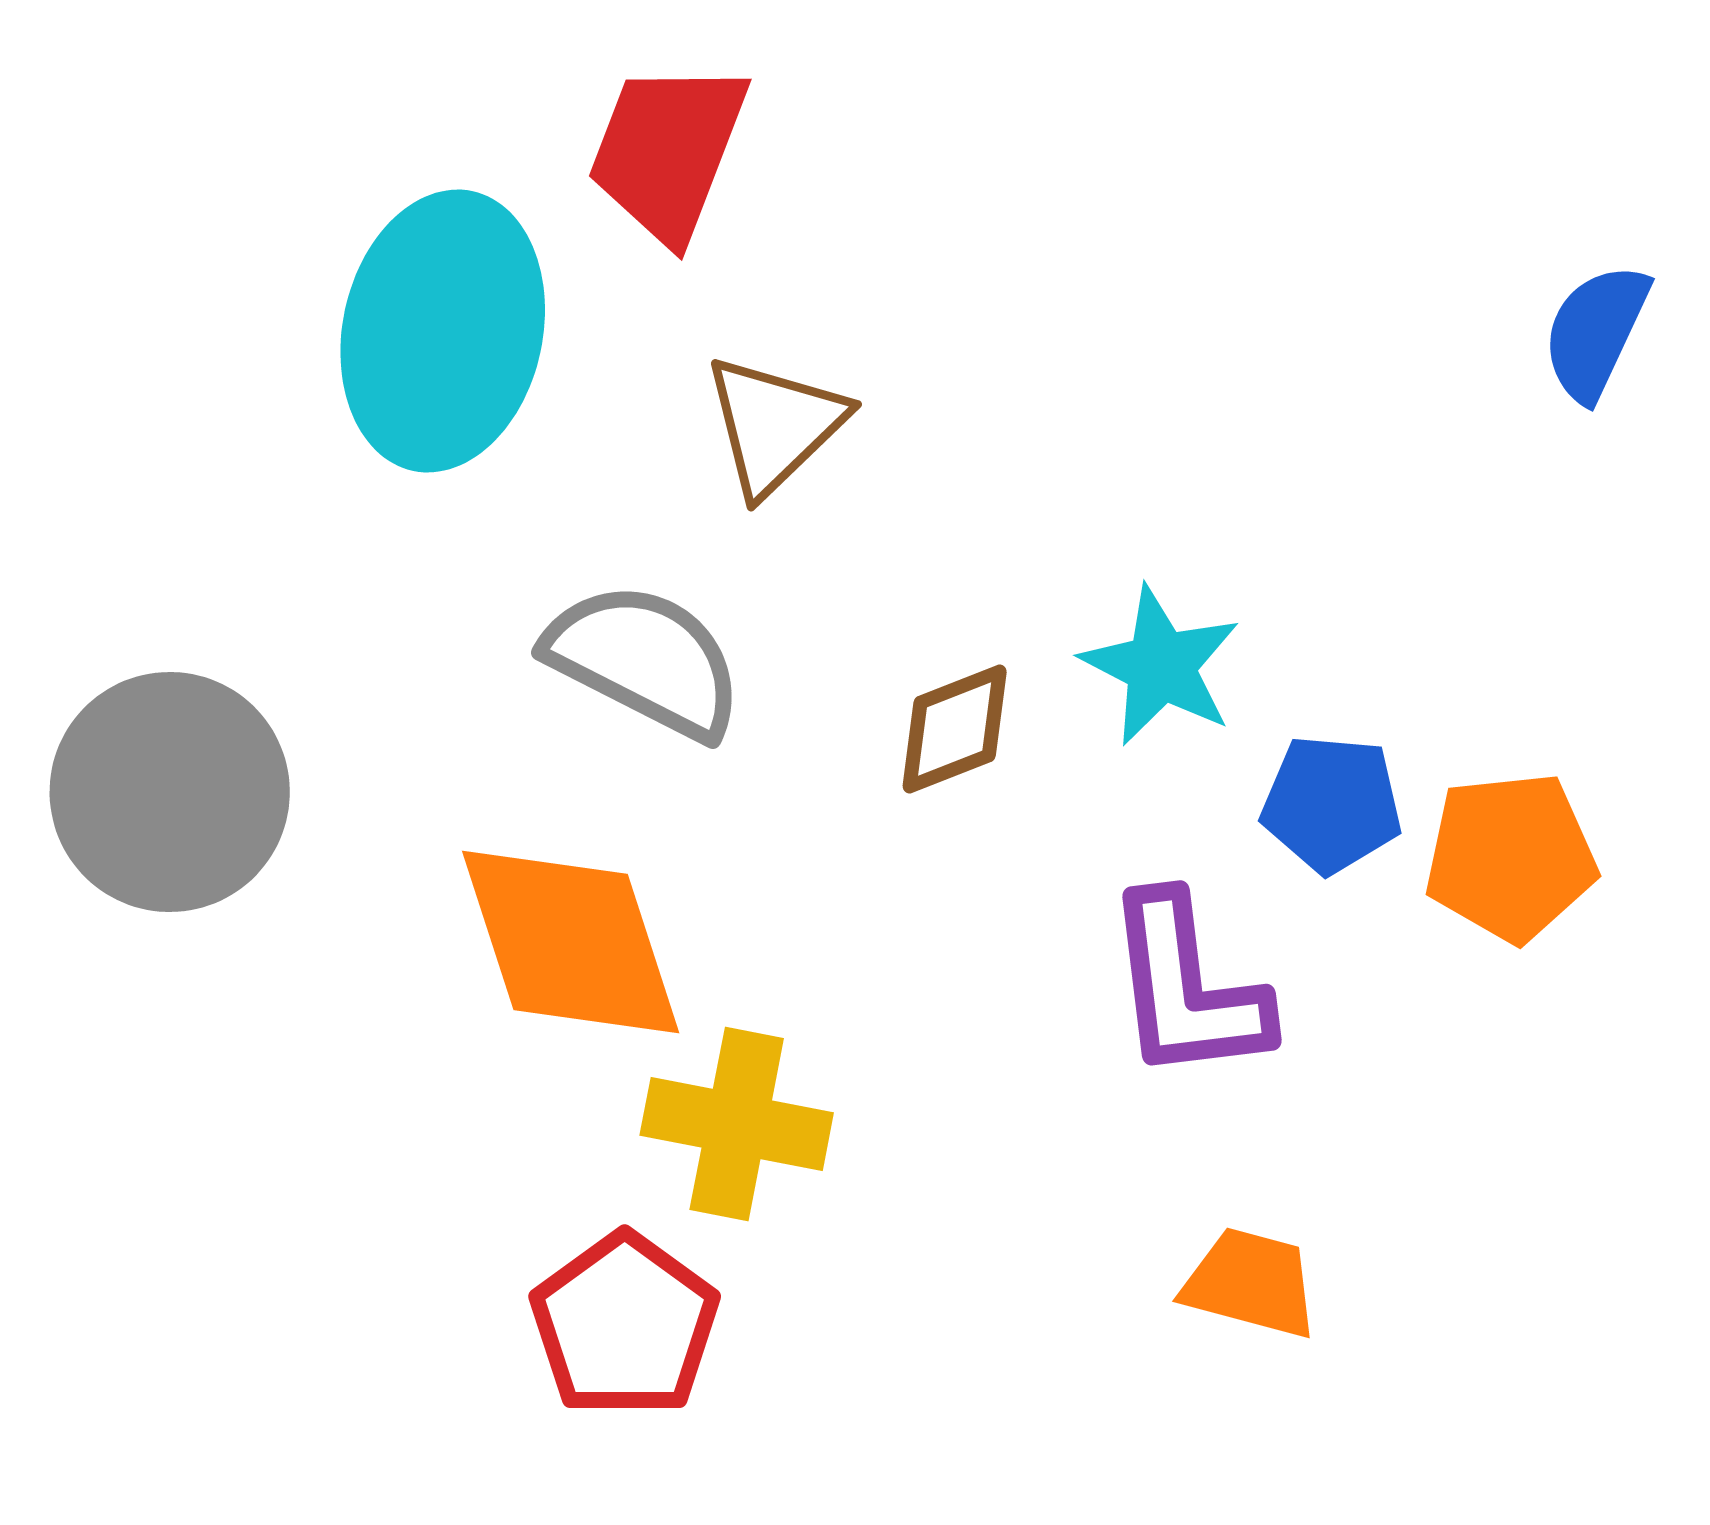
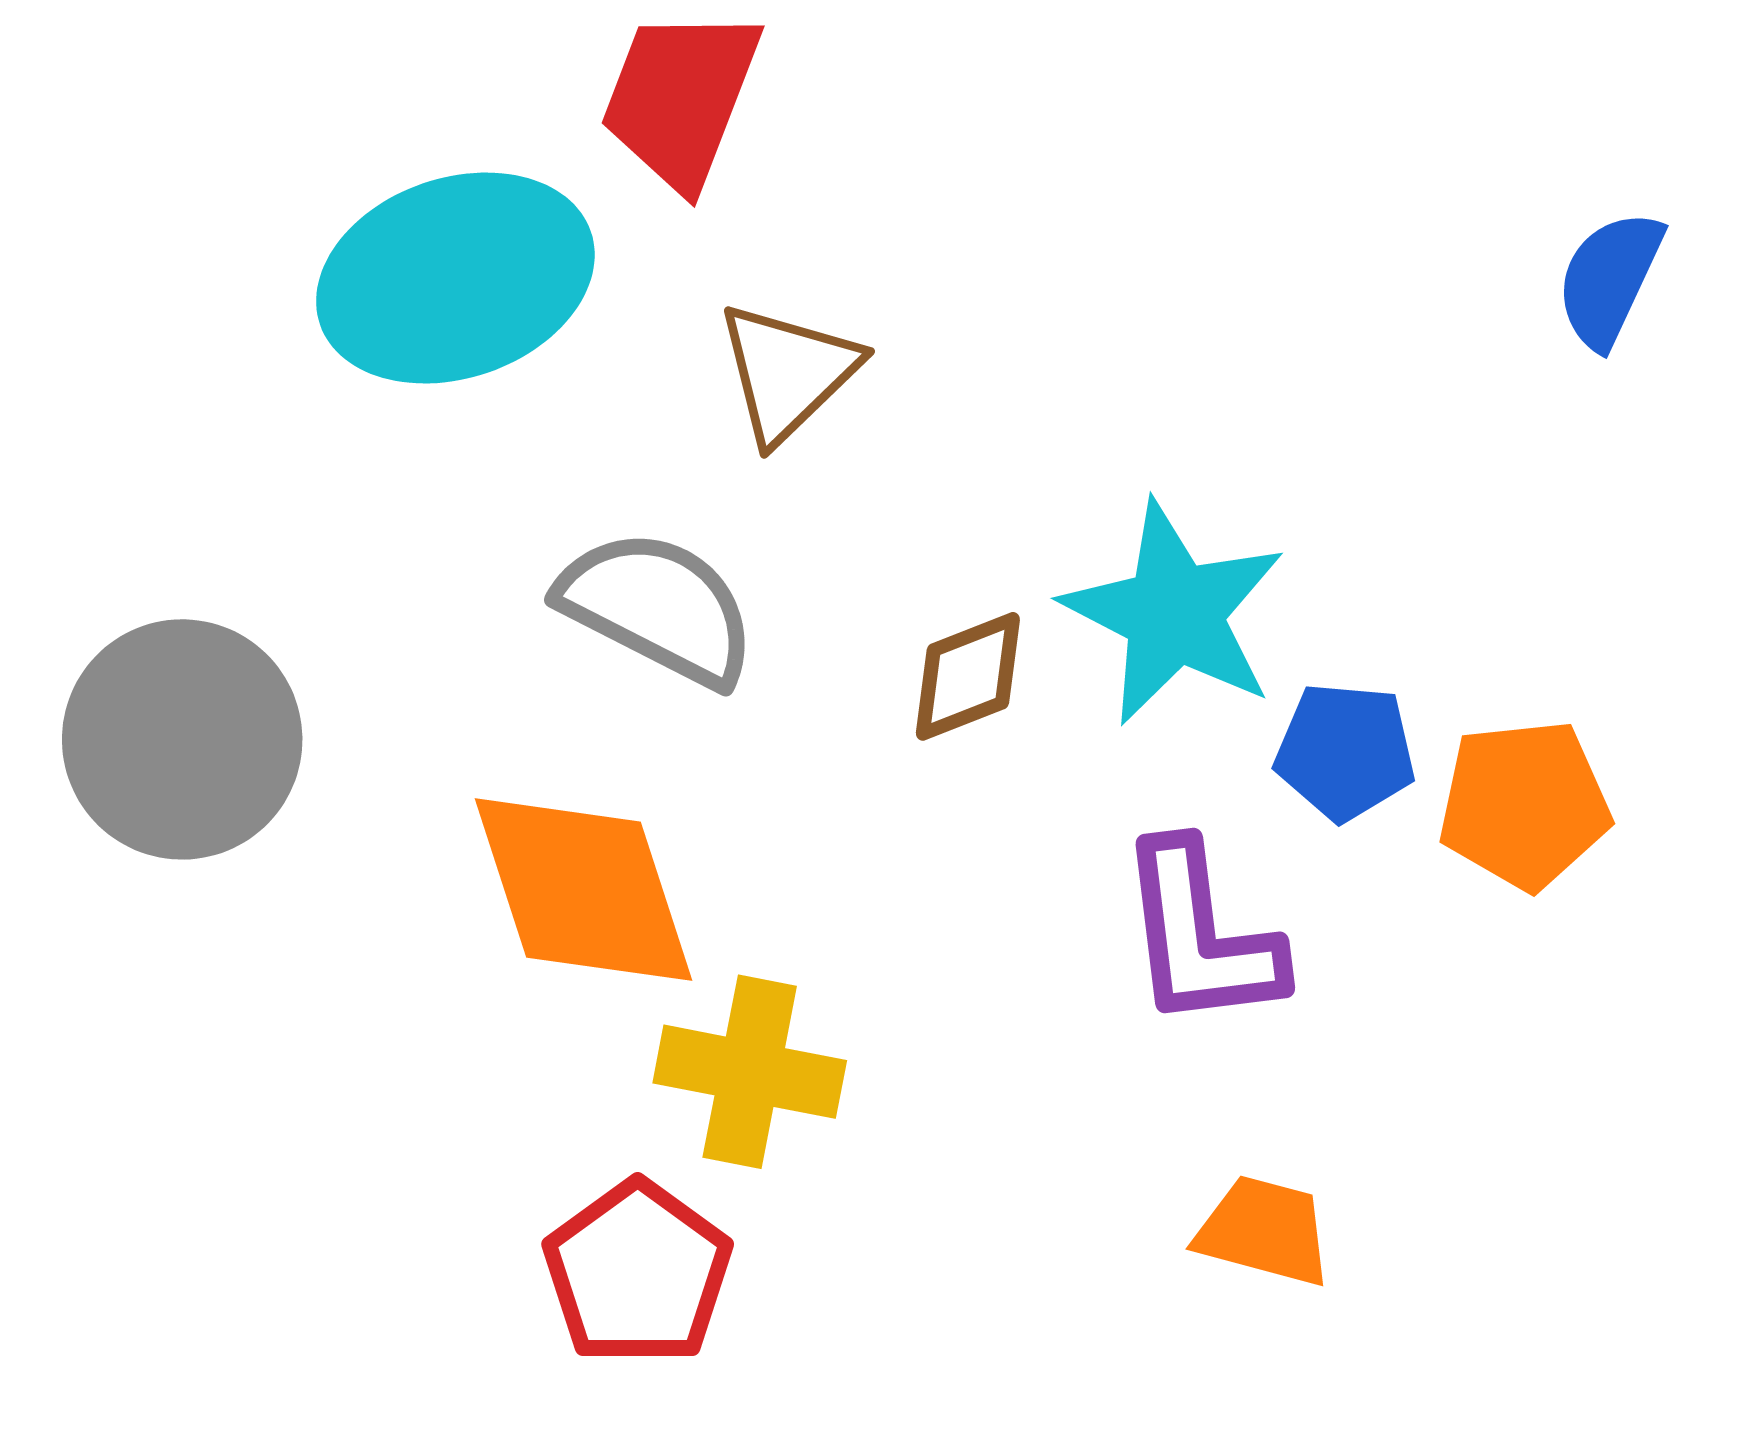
cyan ellipse: (443, 331) -> (455, 278), turned 59
cyan star: (1161, 666) -> (1174, 613), size x1.4

